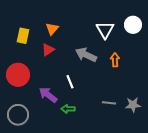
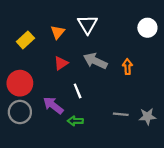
white triangle: (105, 30) -> (88, 24), moved
yellow rectangle: (23, 36) -> (25, 40), turned 35
red triangle: (48, 50) -> (61, 63), moved
gray circle: (18, 115) -> (20, 112), moved

